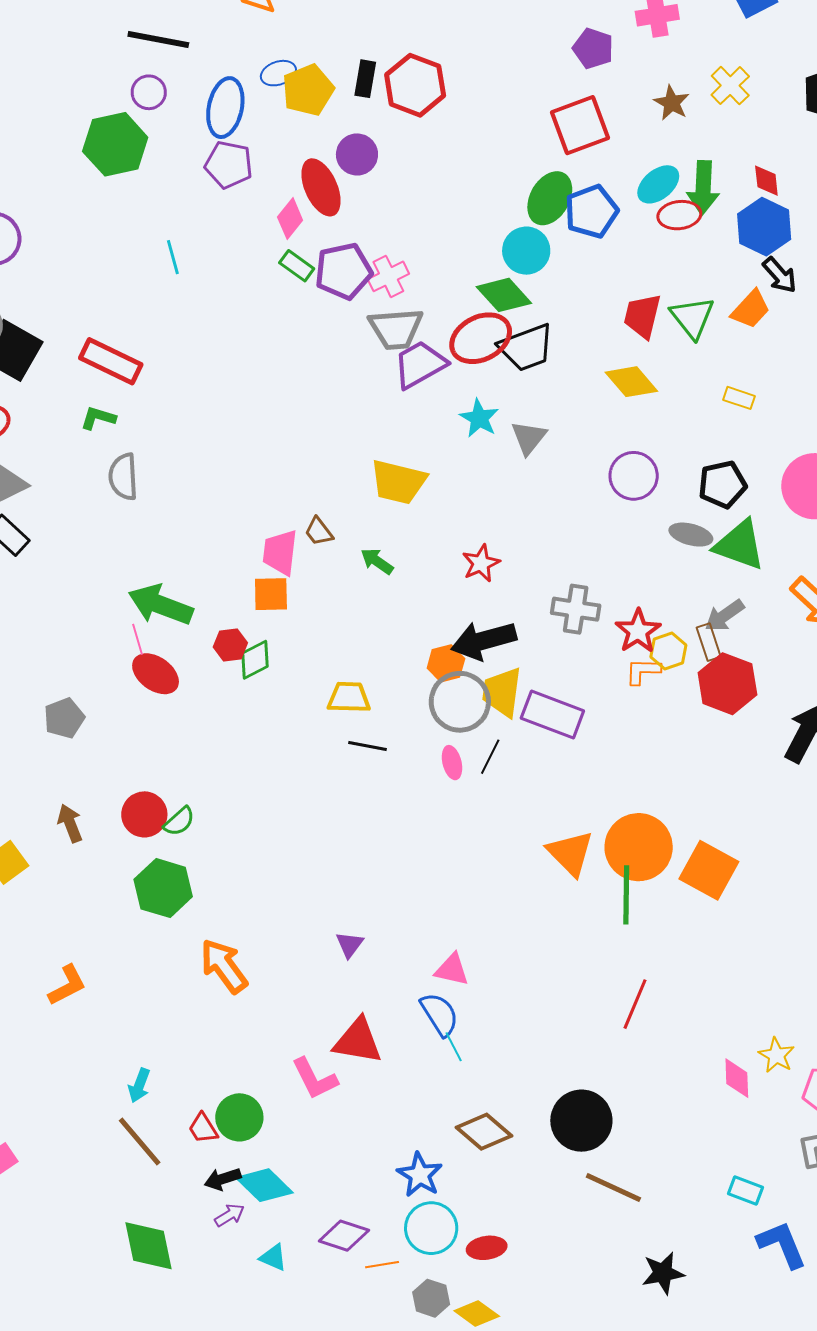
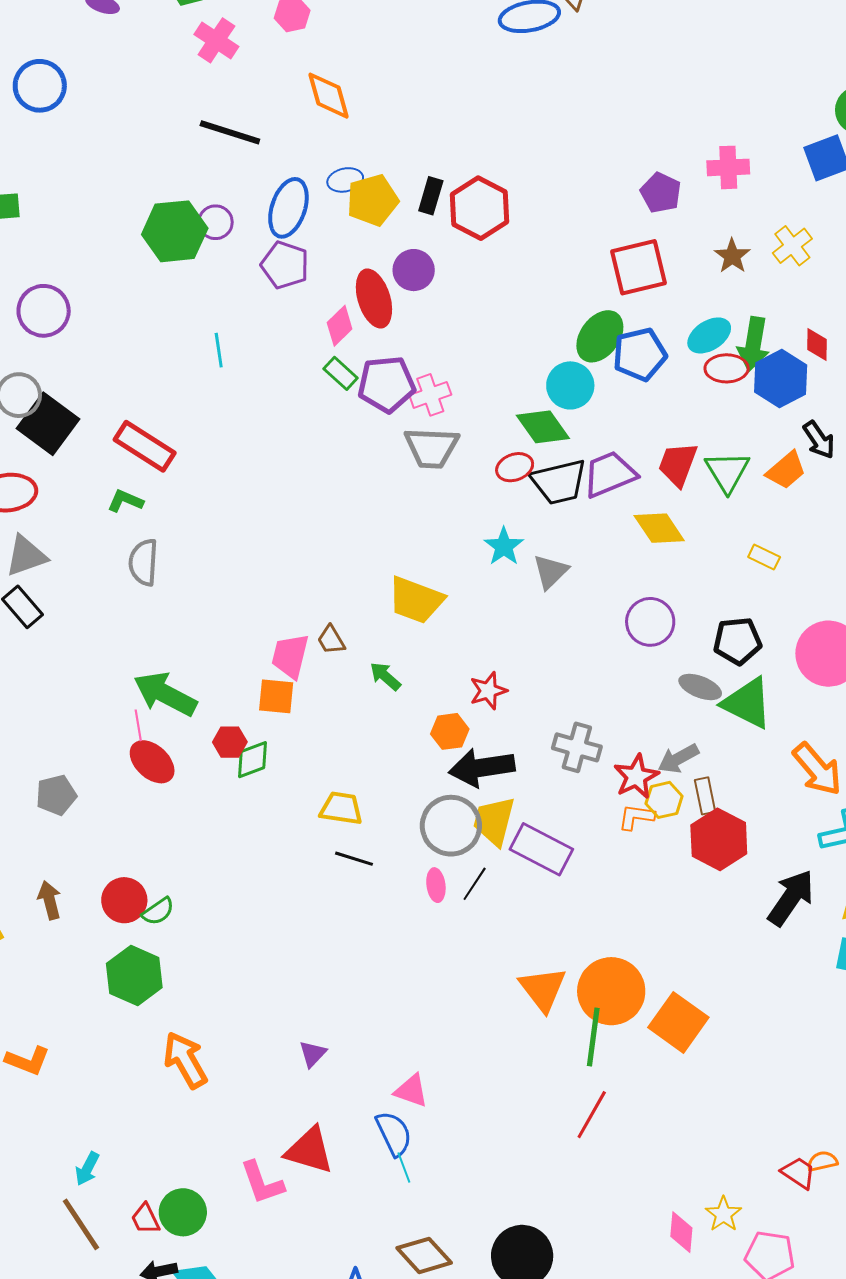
purple circle: (149, 92) -> (216, 222), moved
blue hexagon: (764, 227) -> (781, 378), moved
red ellipse: (481, 338) -> (515, 467), size x0.6
purple trapezoid: (420, 364) -> (610, 474), moved
gray arrow: (724, 616) -> (678, 759), moved
orange hexagon: (446, 663) -> (450, 731), moved
orange L-shape: (67, 985) -> (28, 1061), turned 42
red line: (635, 1004) -> (592, 1115), moved

